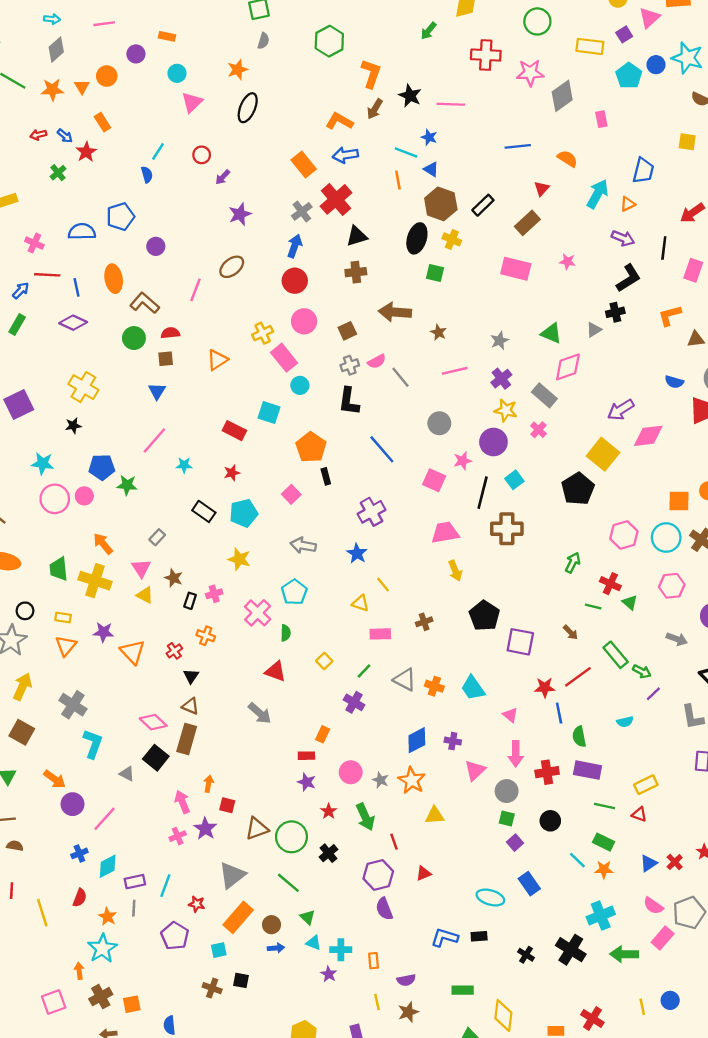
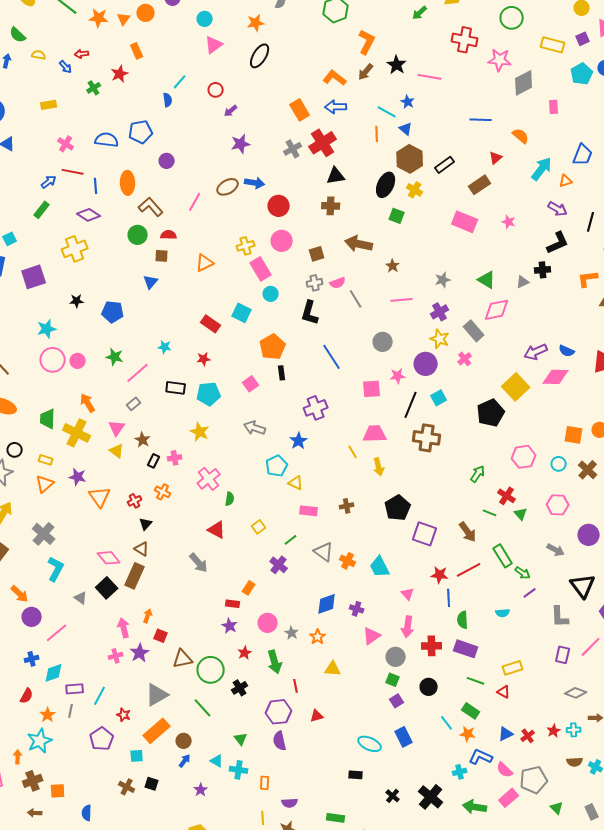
blue arrow: (65, 136) -> (66, 67), moved
blue arrow: (295, 246) -> (255, 183), moved, turned 72
blue semicircle: (674, 382) -> (567, 351), moved
yellow cross: (83, 387) -> (75, 249), moved, turned 30
pink line: (154, 441) -> (138, 373), moved
cyan star: (43, 463) -> (47, 329), turned -30
blue pentagon: (102, 467) -> (113, 312), moved
pink square: (434, 480) -> (372, 389), turned -36
black rectangle: (204, 511) -> (176, 388), turned -36
cyan circle: (666, 537) -> (559, 464), size x0.6
yellow line: (383, 584) -> (353, 452), moved
cyan pentagon: (294, 592) -> (277, 466), moved
brown arrow: (571, 632) -> (468, 532), size x1.5
orange star: (412, 780) -> (318, 637), size x0.7
cyan cross: (601, 916) -> (460, 772), size x0.6
green triangle: (308, 917) -> (241, 739), moved
blue L-shape: (445, 937) -> (481, 757), moved
blue arrow: (276, 948) -> (185, 761), turned -56
purple star: (329, 974) -> (201, 790), moved

